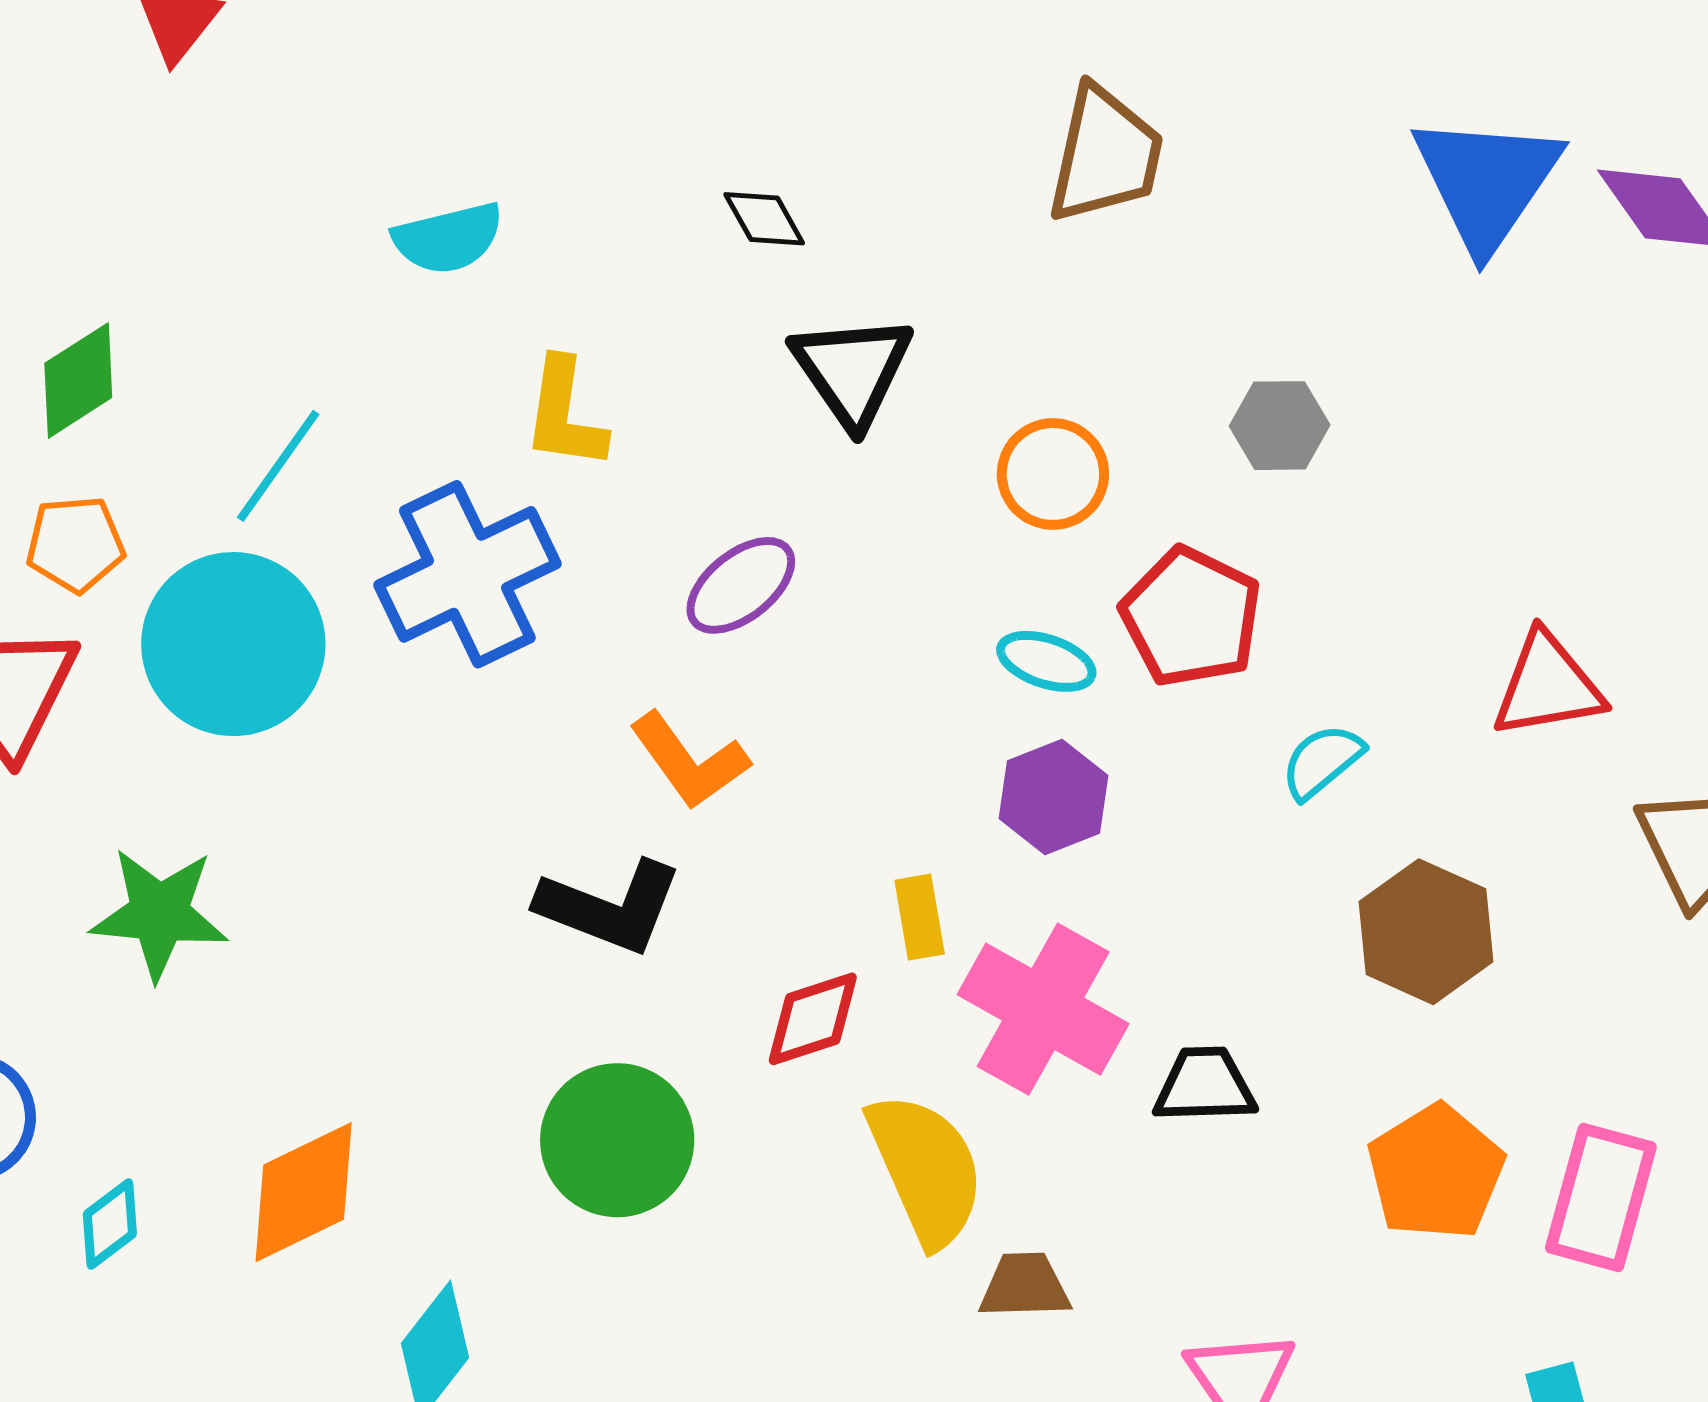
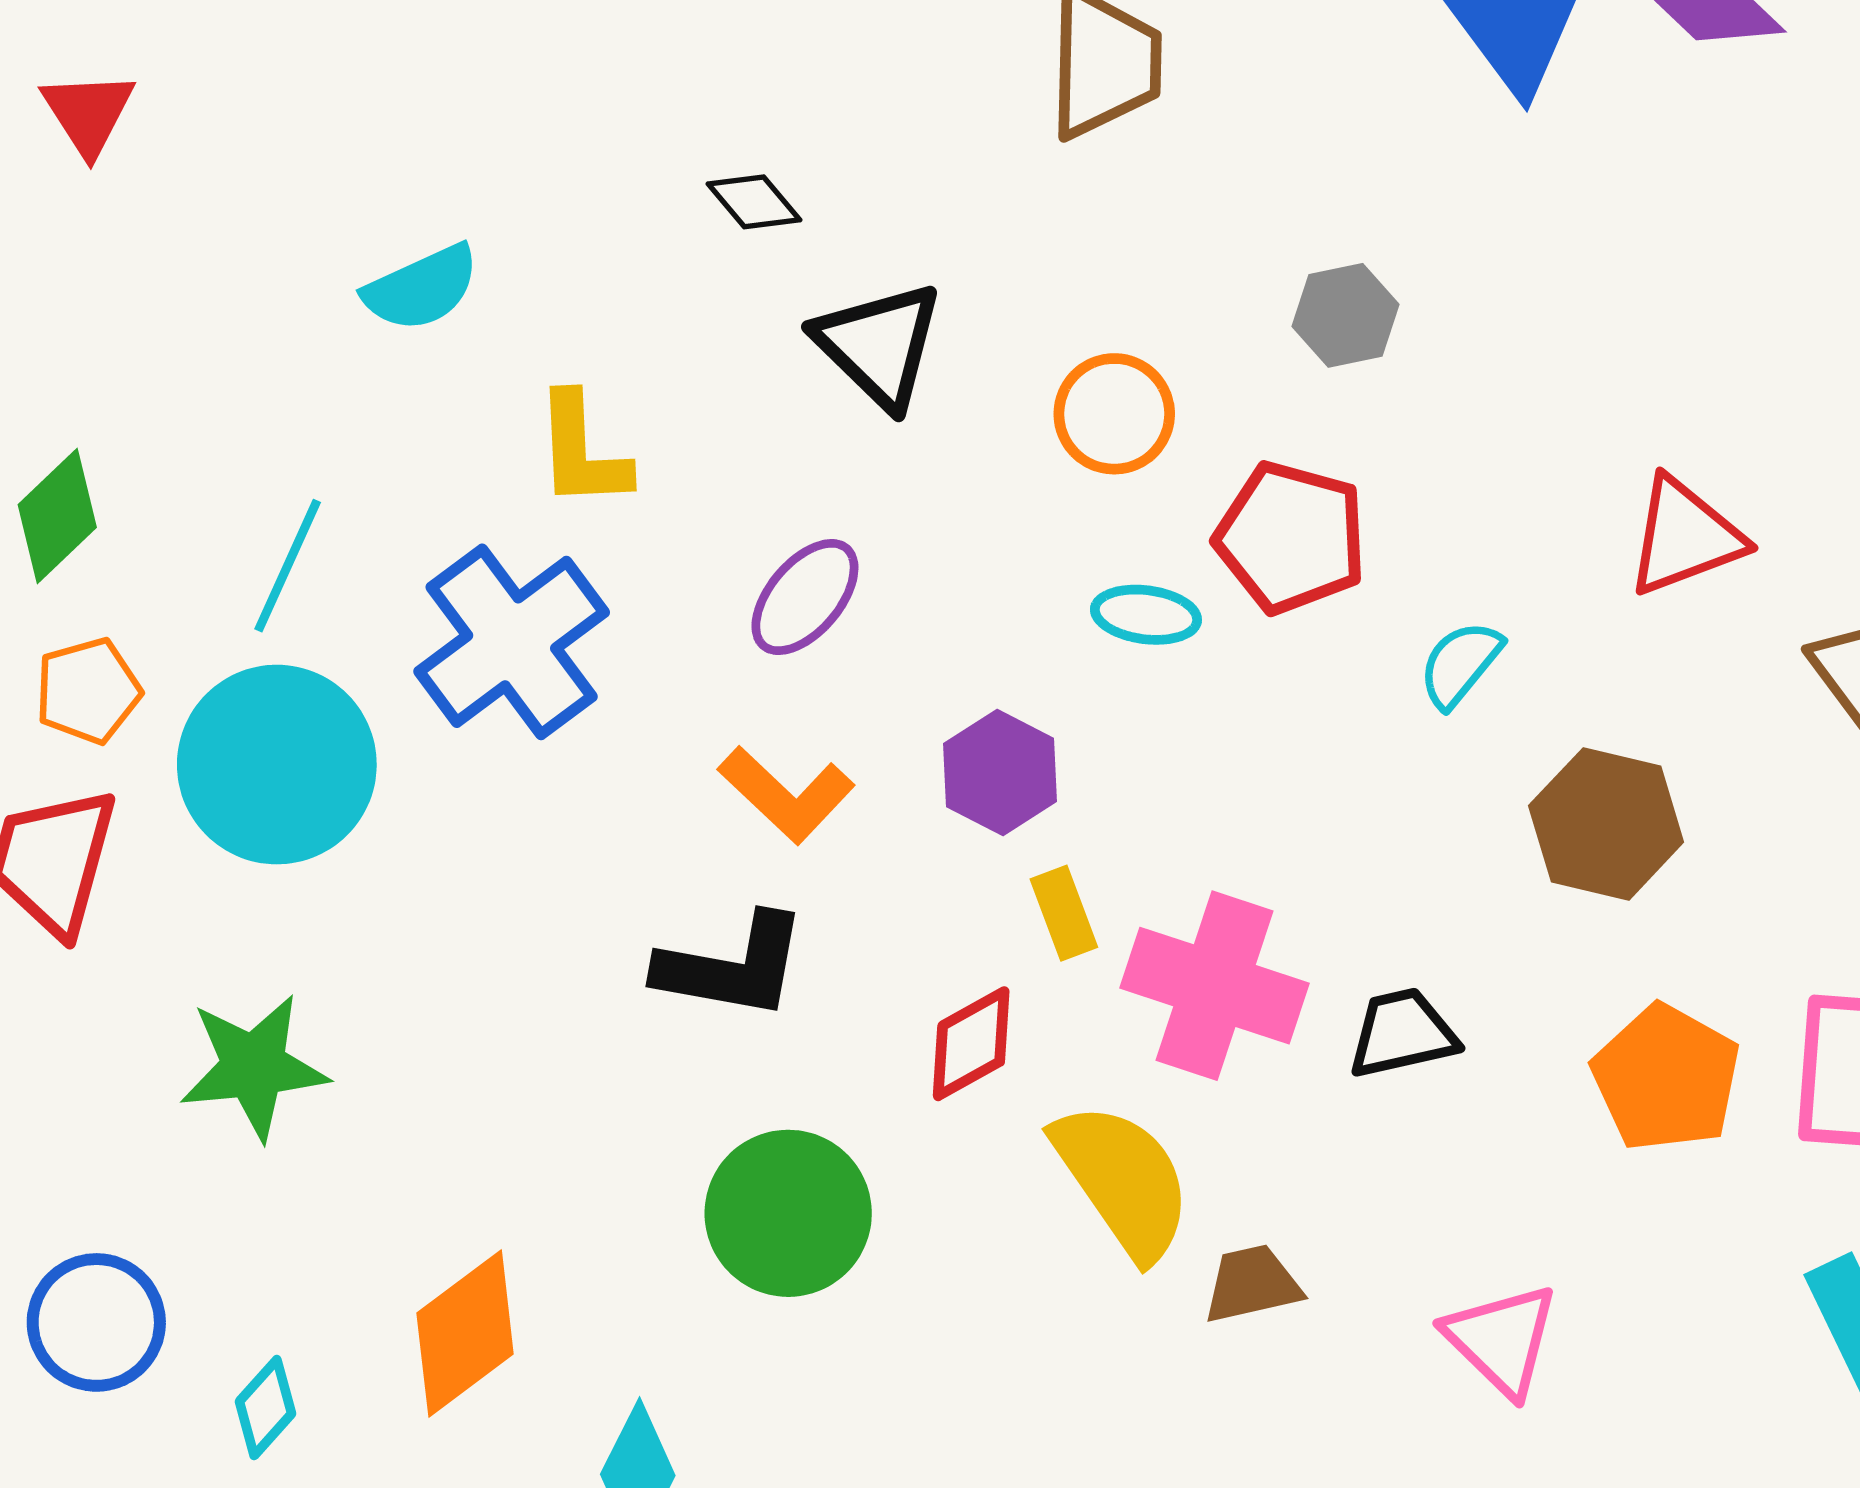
purple hexagon: (1054, 797) -> (1000, 773), moved

